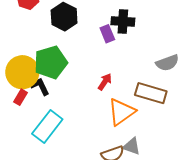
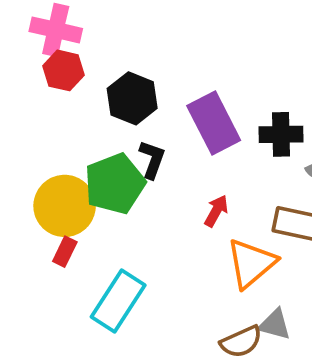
black cross: (123, 21) -> (281, 134), moved
purple rectangle: (107, 34) -> (214, 123), size x1.8
black L-shape: (40, 86) -> (152, 159), moved, turned 50

